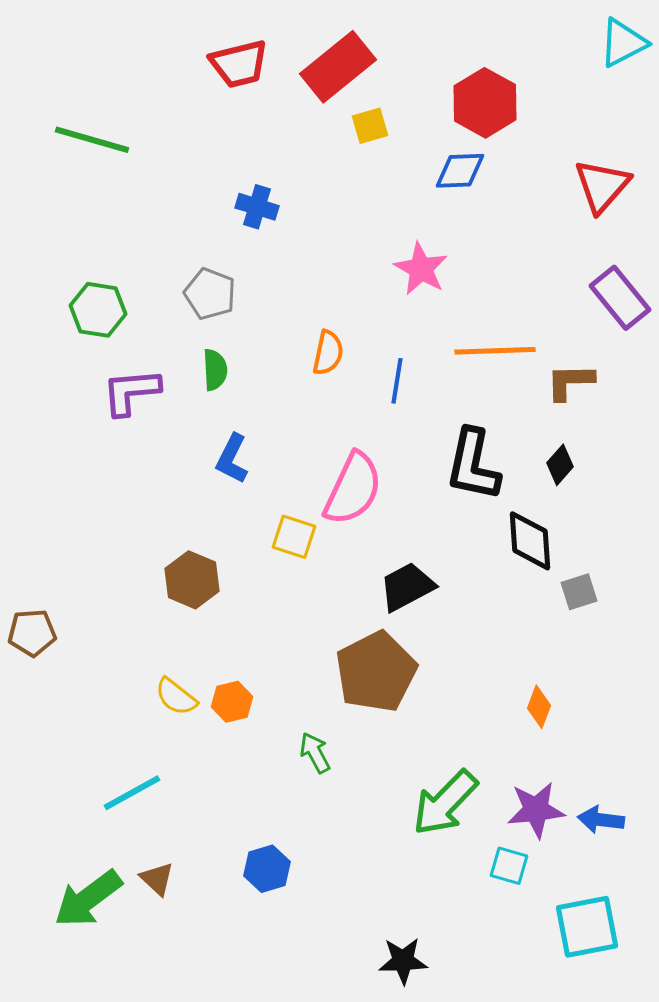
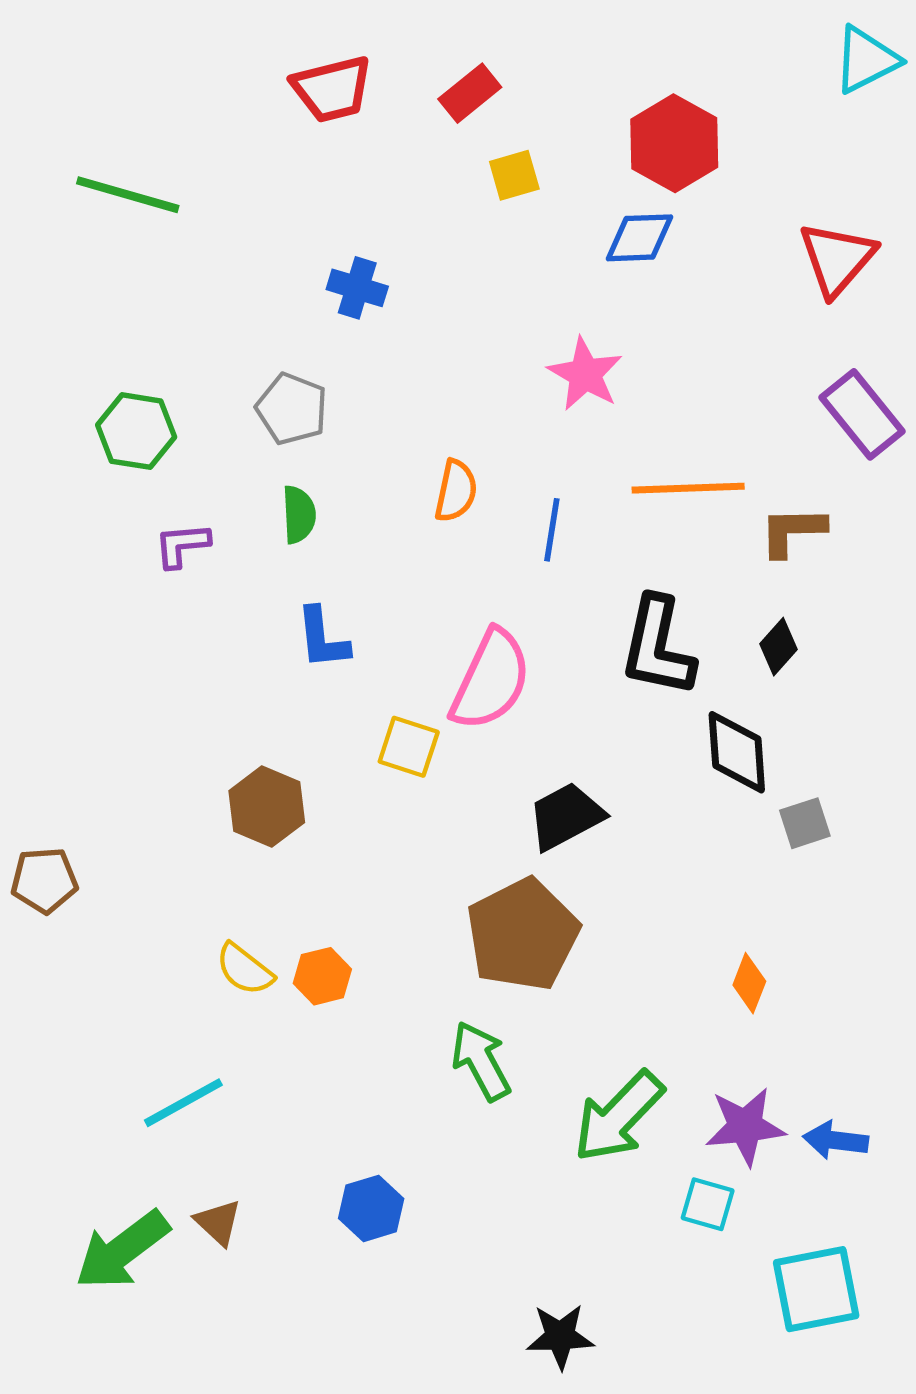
red rectangle: (338, 67) -> (470, 93), size x0.6
purple L-shape: (131, 392) -> (182, 545), size x0.7
blue L-shape: (232, 459) -> (322, 638), turned -33
green arrow: (315, 753) -> (481, 1061), moved, size x1.4

